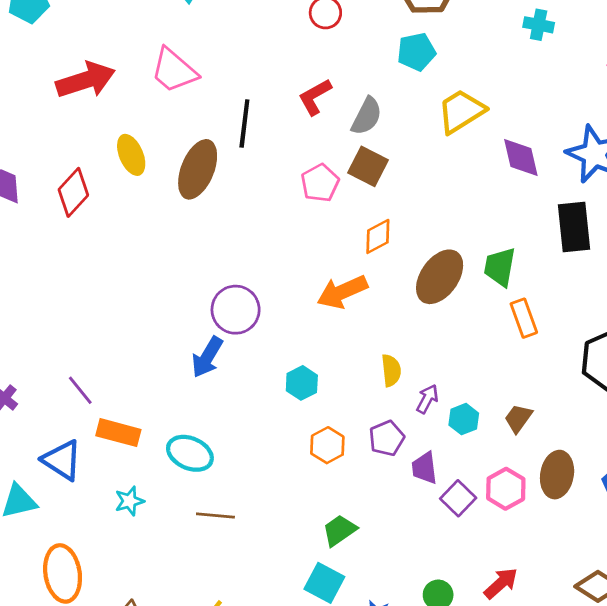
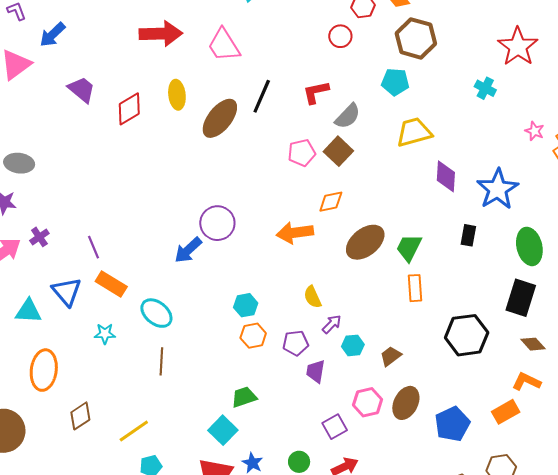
black rectangle: (574, 227) -> (468, 235), size x0.6
yellow semicircle: (391, 370) -> (313, 297), turned 145
cyan hexagon: (302, 383) -> (246, 305), moved
purple square: (458, 498) -> (335, 427), moved
brown line: (215, 516) -> (161, 361), turned 72

